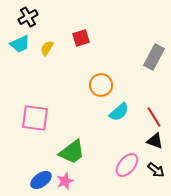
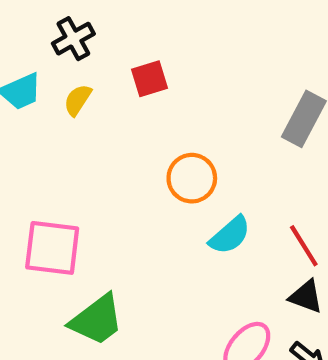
black cross: (28, 17) -> (73, 39), moved
green trapezoid: (72, 152) -> (97, 320), moved

